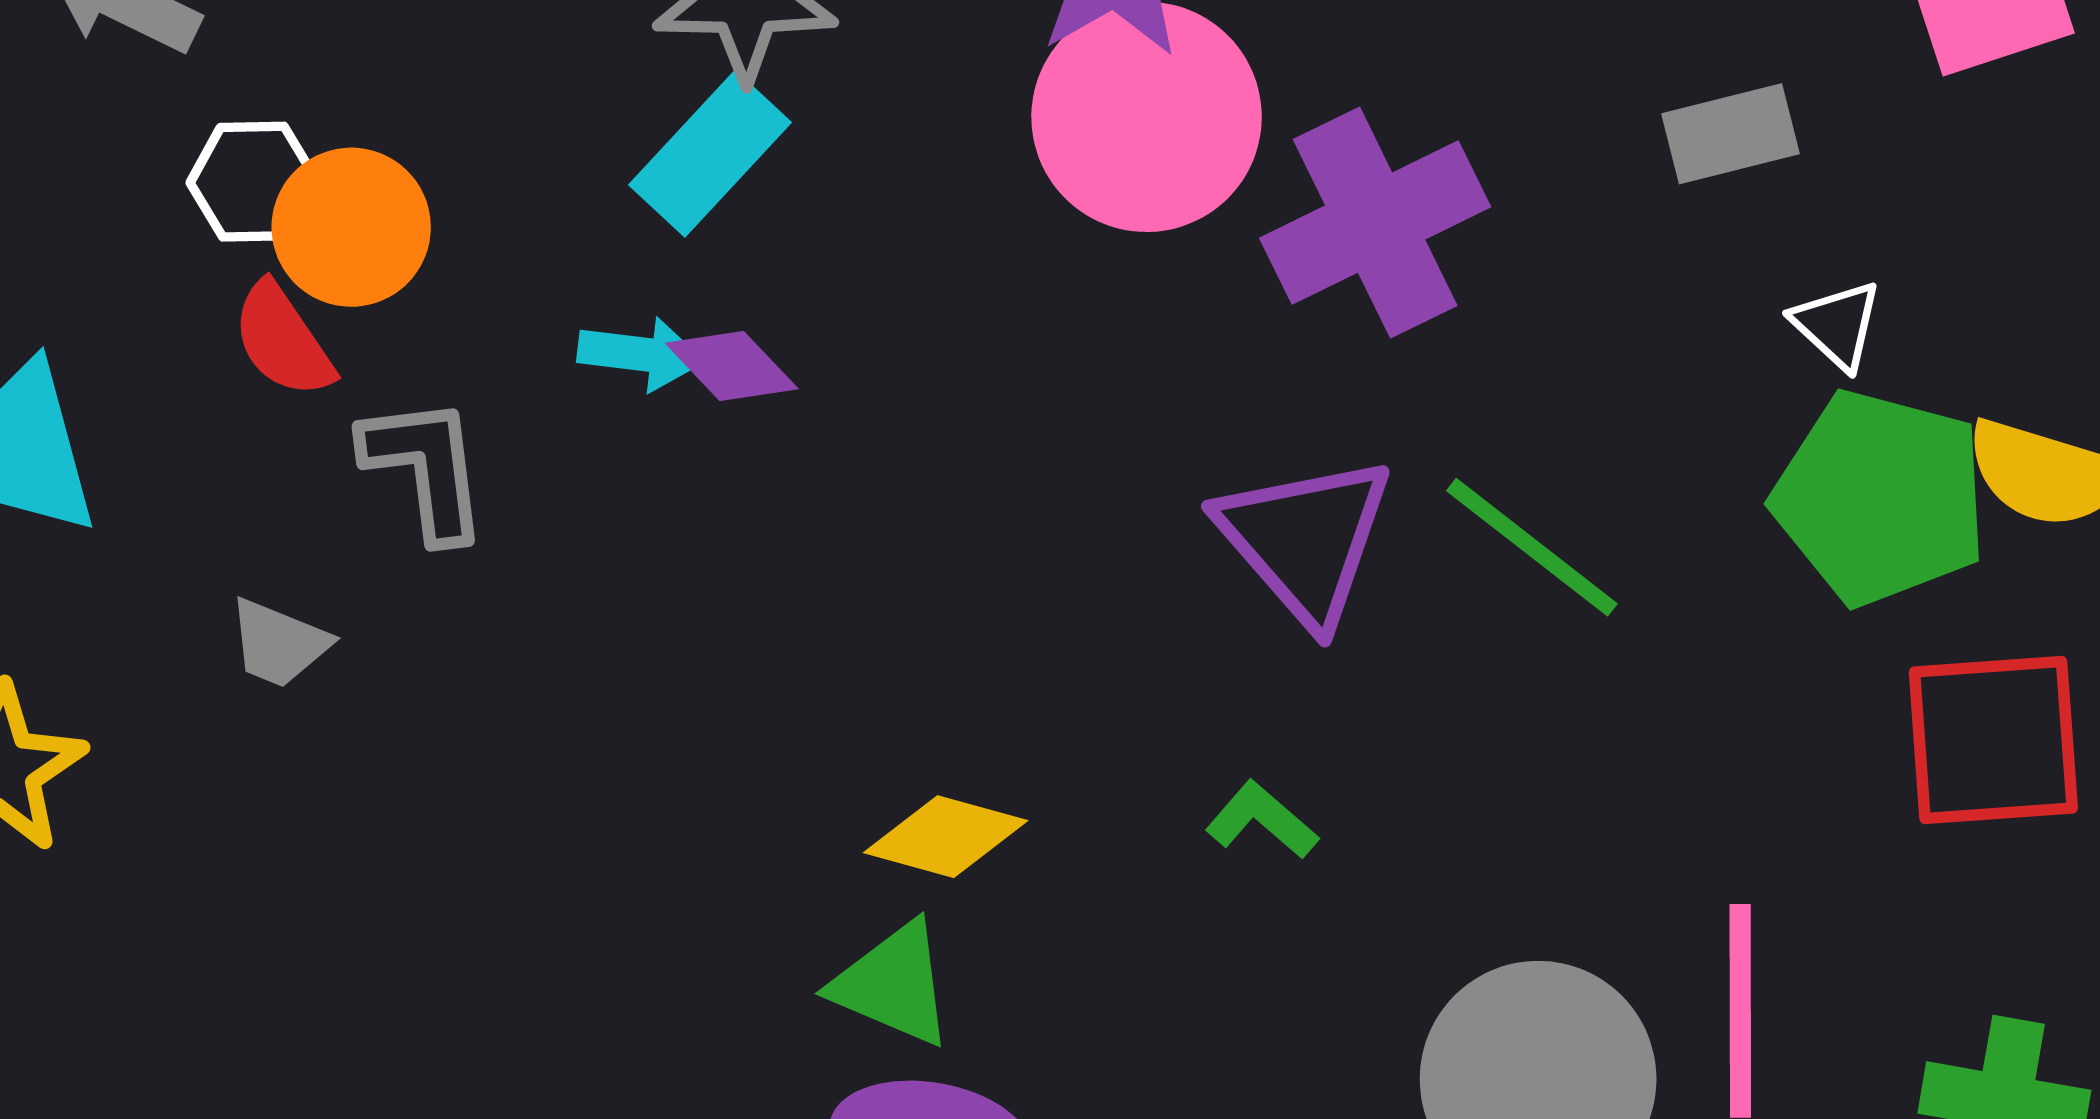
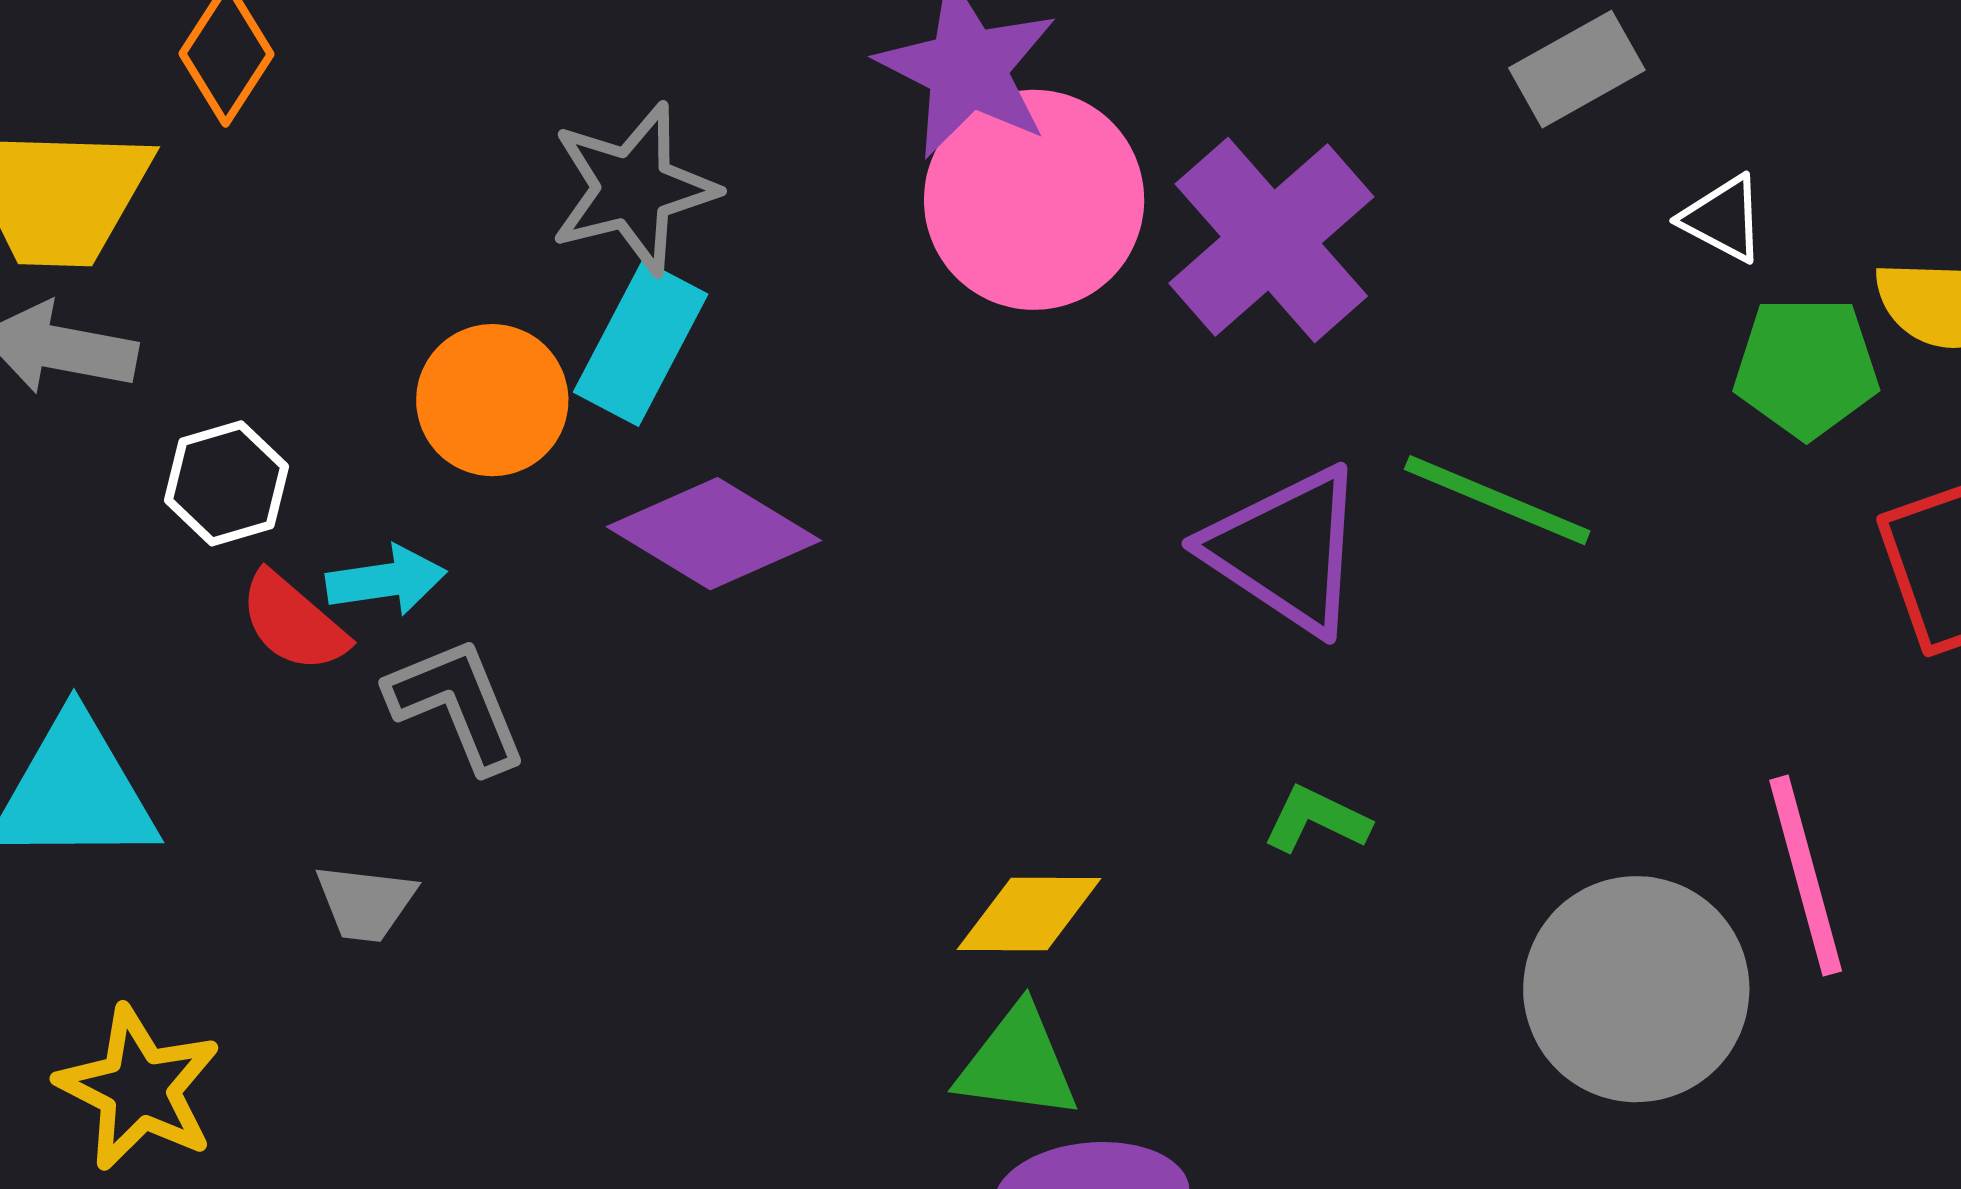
orange circle: (351, 227) -> (492, 400), moved
cyan arrow: (640, 354) -> (386, 580), moved
purple diamond: (732, 366) -> (714, 534), size x1.6
green pentagon: (1880, 498) -> (1806, 367), size x0.7

